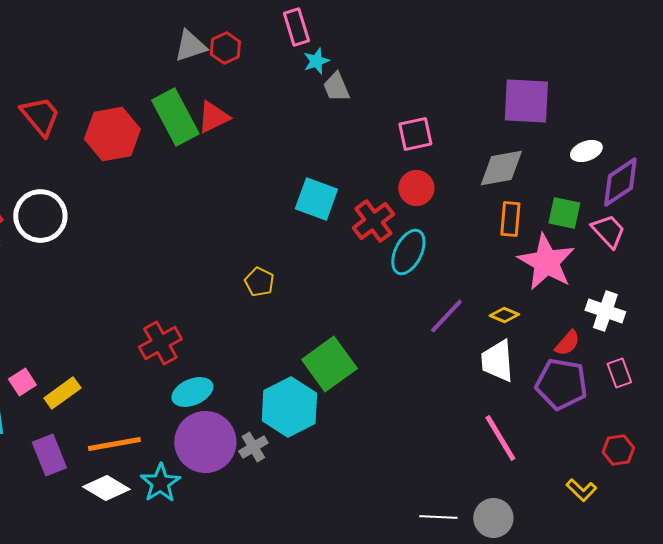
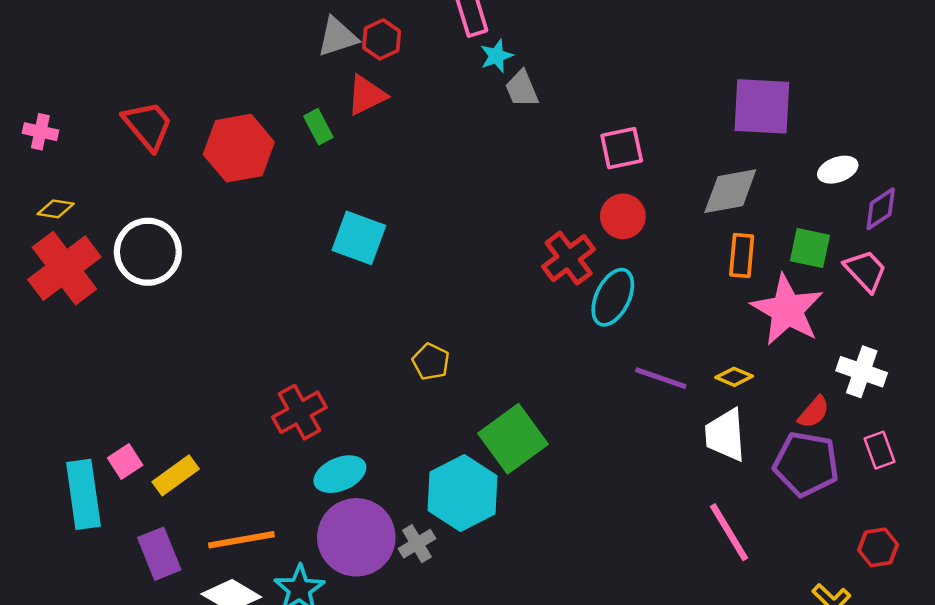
green rectangle: (175, 117) -> (318, 127), size x0.5
red triangle: (213, 117) -> (366, 95), moved
purple diamond: (620, 182) -> (881, 209), size x0.7
cyan square: (316, 199) -> (359, 238), moved
yellow pentagon: (259, 282) -> (431, 362), moved
purple line: (446, 316) -> (661, 378), turned 66

